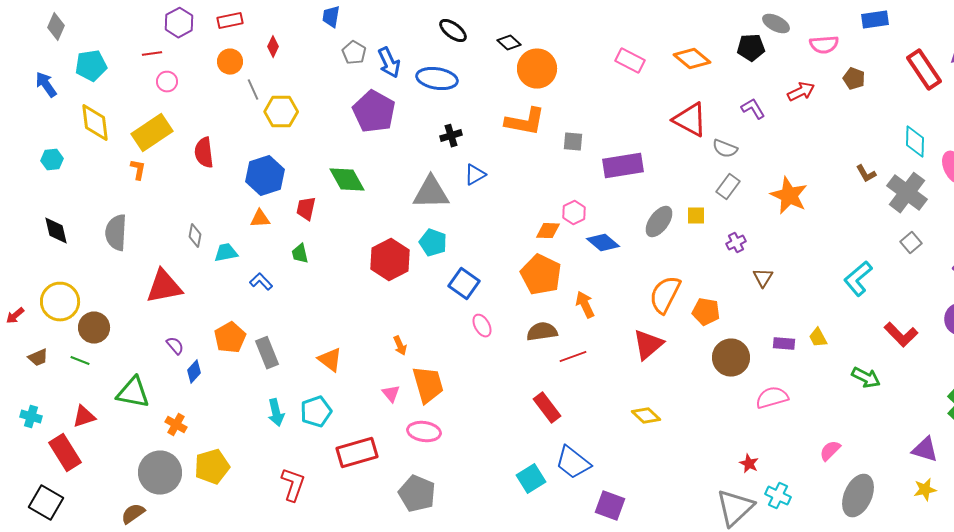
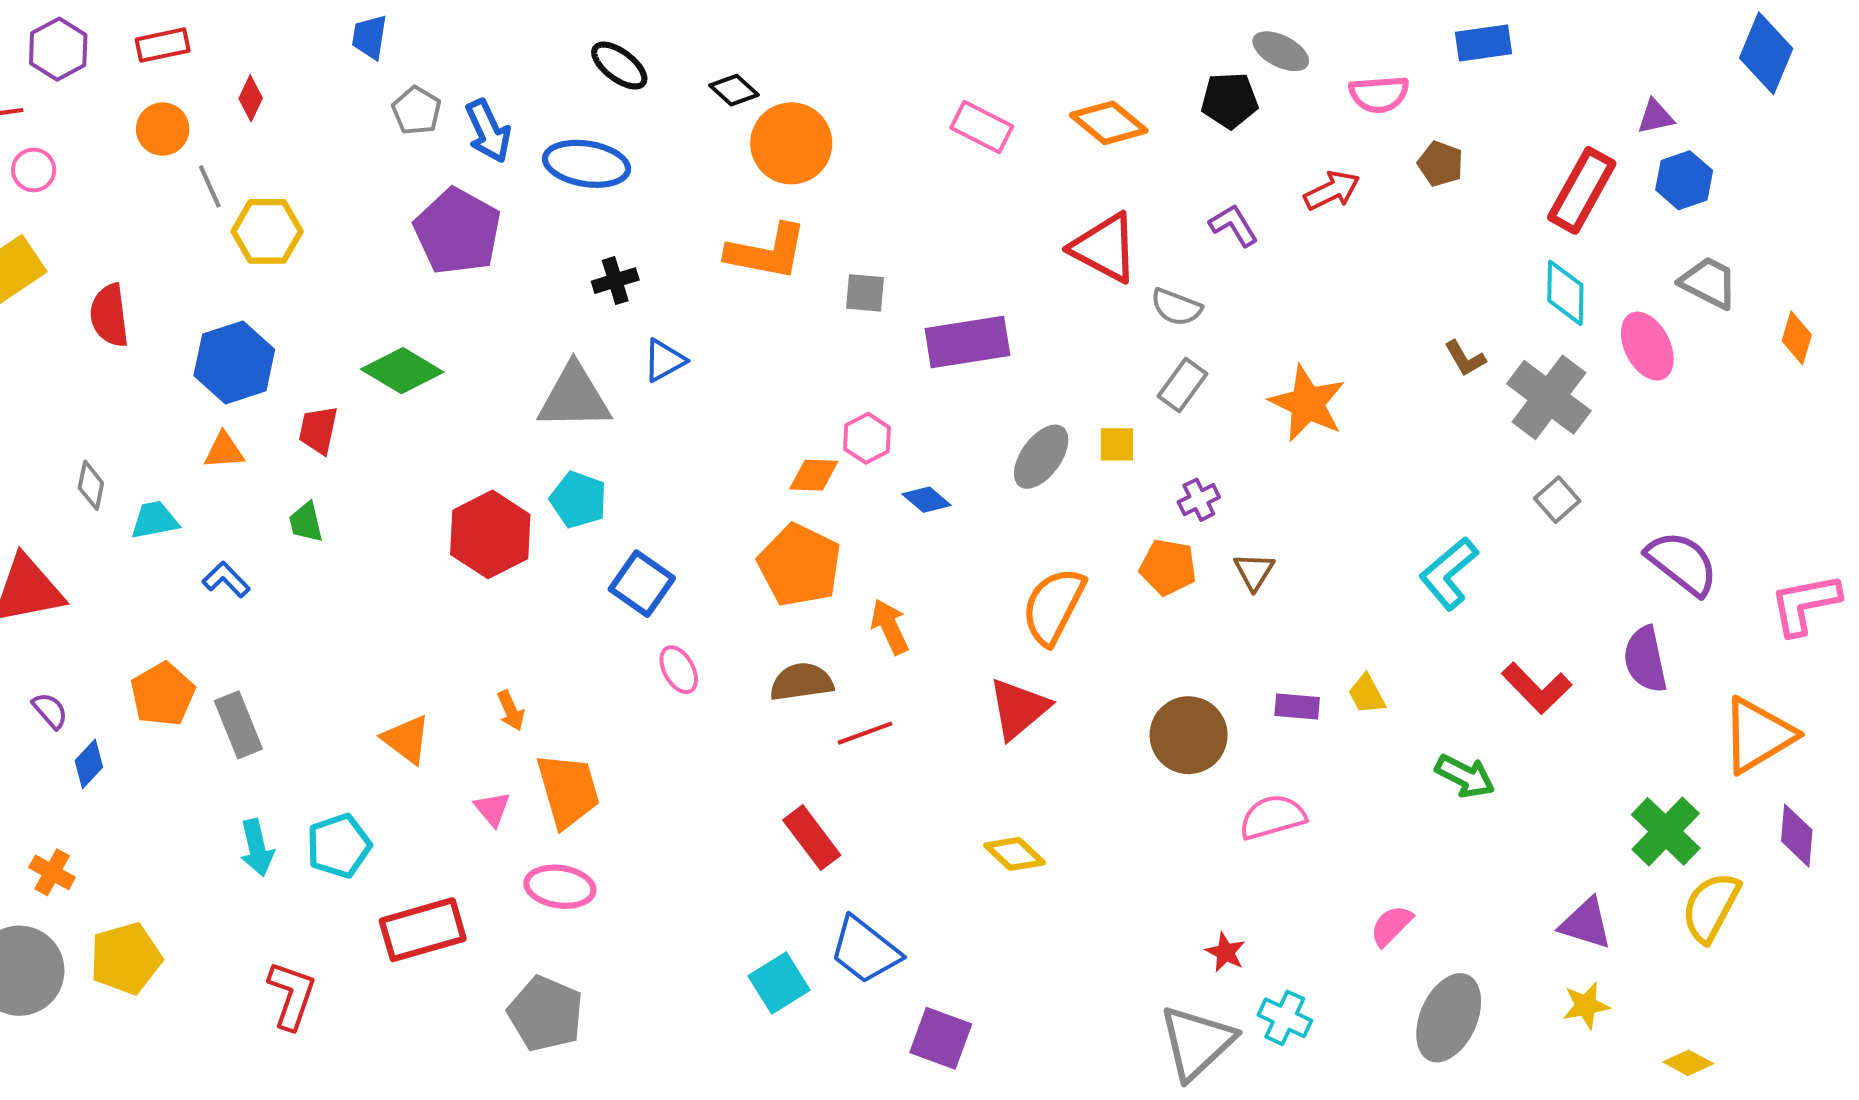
red rectangle: (924, 70) -> (1582, 190), moved, turned 63
green diamond: (347, 180) -> (402, 371), turned -30
blue diamond: (603, 243) -> (926, 500), size x0.7
orange pentagon: (706, 312) -> (1168, 567), moved
orange triangle: (330, 360) -> (406, 739), moved

